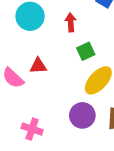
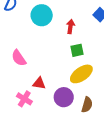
red triangle: (38, 66) -> (39, 83), moved

